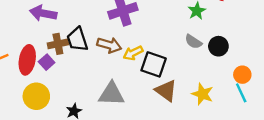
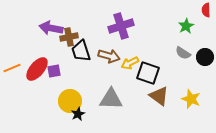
brown cross: (58, 44) -> (69, 37), moved
red ellipse: (27, 60) -> (37, 69), turned 30
purple square: (47, 62) -> (54, 71), turned 32
yellow circle: (36, 96) -> (70, 101), moved

